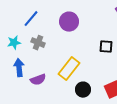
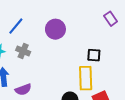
yellow rectangle: (69, 69) -> (86, 78), moved, turned -40

